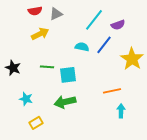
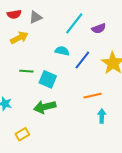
blue line: (104, 45) -> (82, 60), moved
cyan square: (68, 75) -> (48, 79), turned 30
yellow rectangle: (36, 123) -> (22, 134), moved

